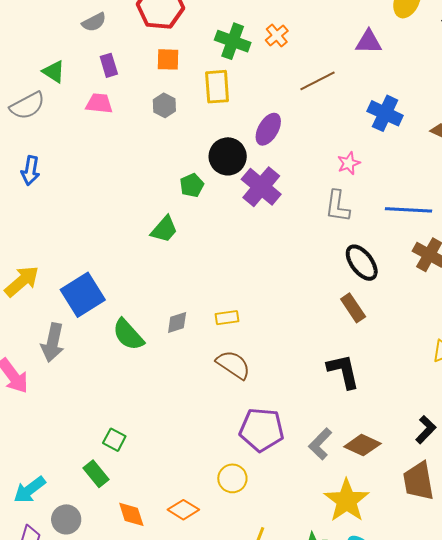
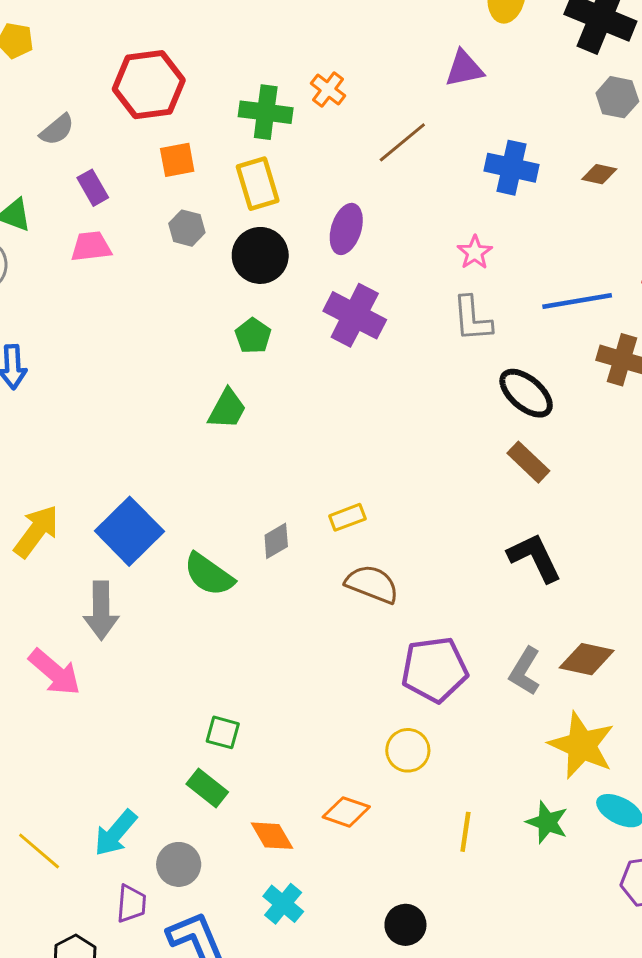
black circle: (228, 156) -> (260, 255), moved

